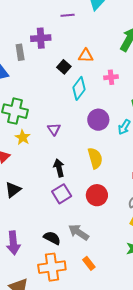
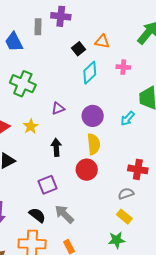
purple circle: (98, 120) -> (93, 116), moved
purple triangle: (54, 129) -> (58, 108), turned 32
yellow star: (23, 137) -> (31, 126), moved
purple square: (62, 194) -> (47, 185), moved
red circle: (97, 195) -> (87, 170), moved

